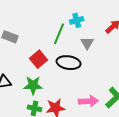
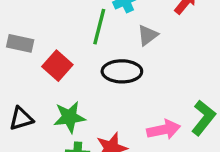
gray triangle: (87, 43) -> (148, 35), turned 32
red square: (38, 59) -> (57, 66), moved

